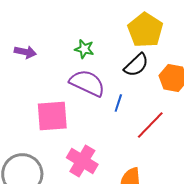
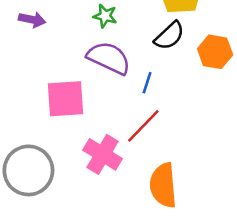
red line: (150, 125) -> (143, 126), moved

